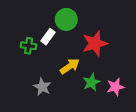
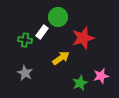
green star: (91, 82) -> (80, 83), moved
gray star: (42, 87) -> (25, 73), moved

